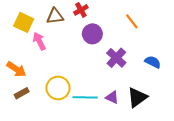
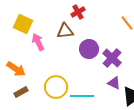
brown triangle: (55, 16) -> (65, 31), moved
purple circle: (92, 34) -> (89, 49), moved
purple triangle: (112, 97) -> (114, 83), moved

